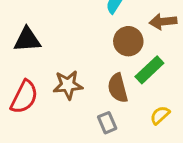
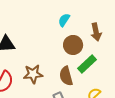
brown arrow: (163, 22) -> (96, 32), turned -96

